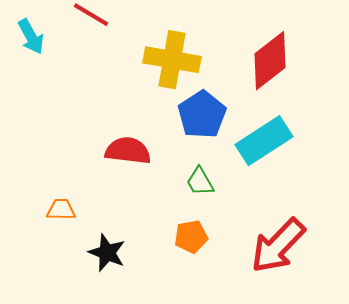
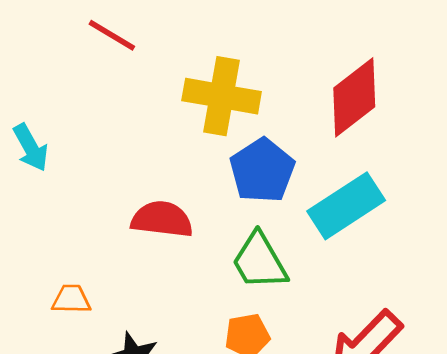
cyan arrow: (31, 37) -> (31, 148), moved
green trapezoid: (200, 182) -> (259, 261), size x1.5

